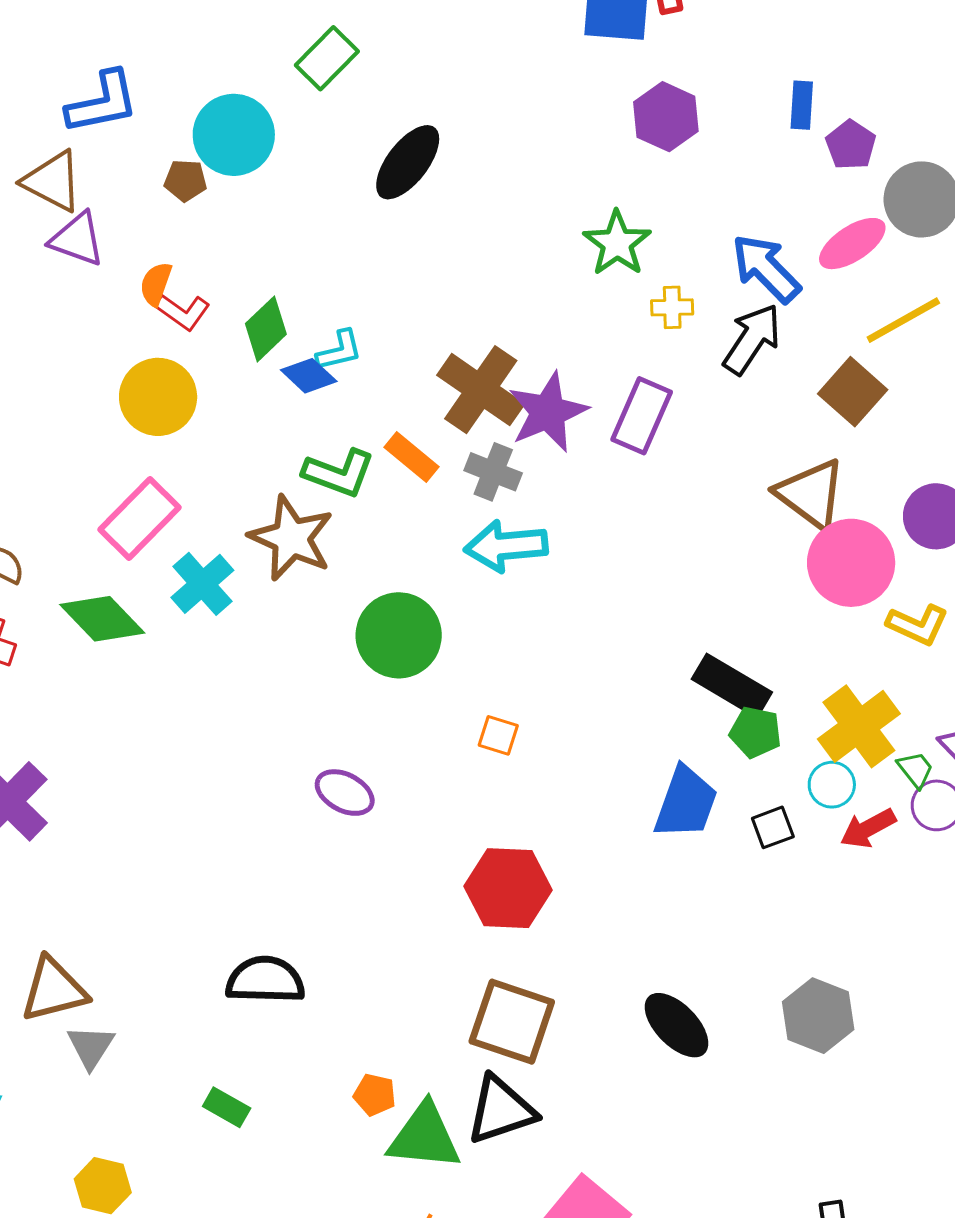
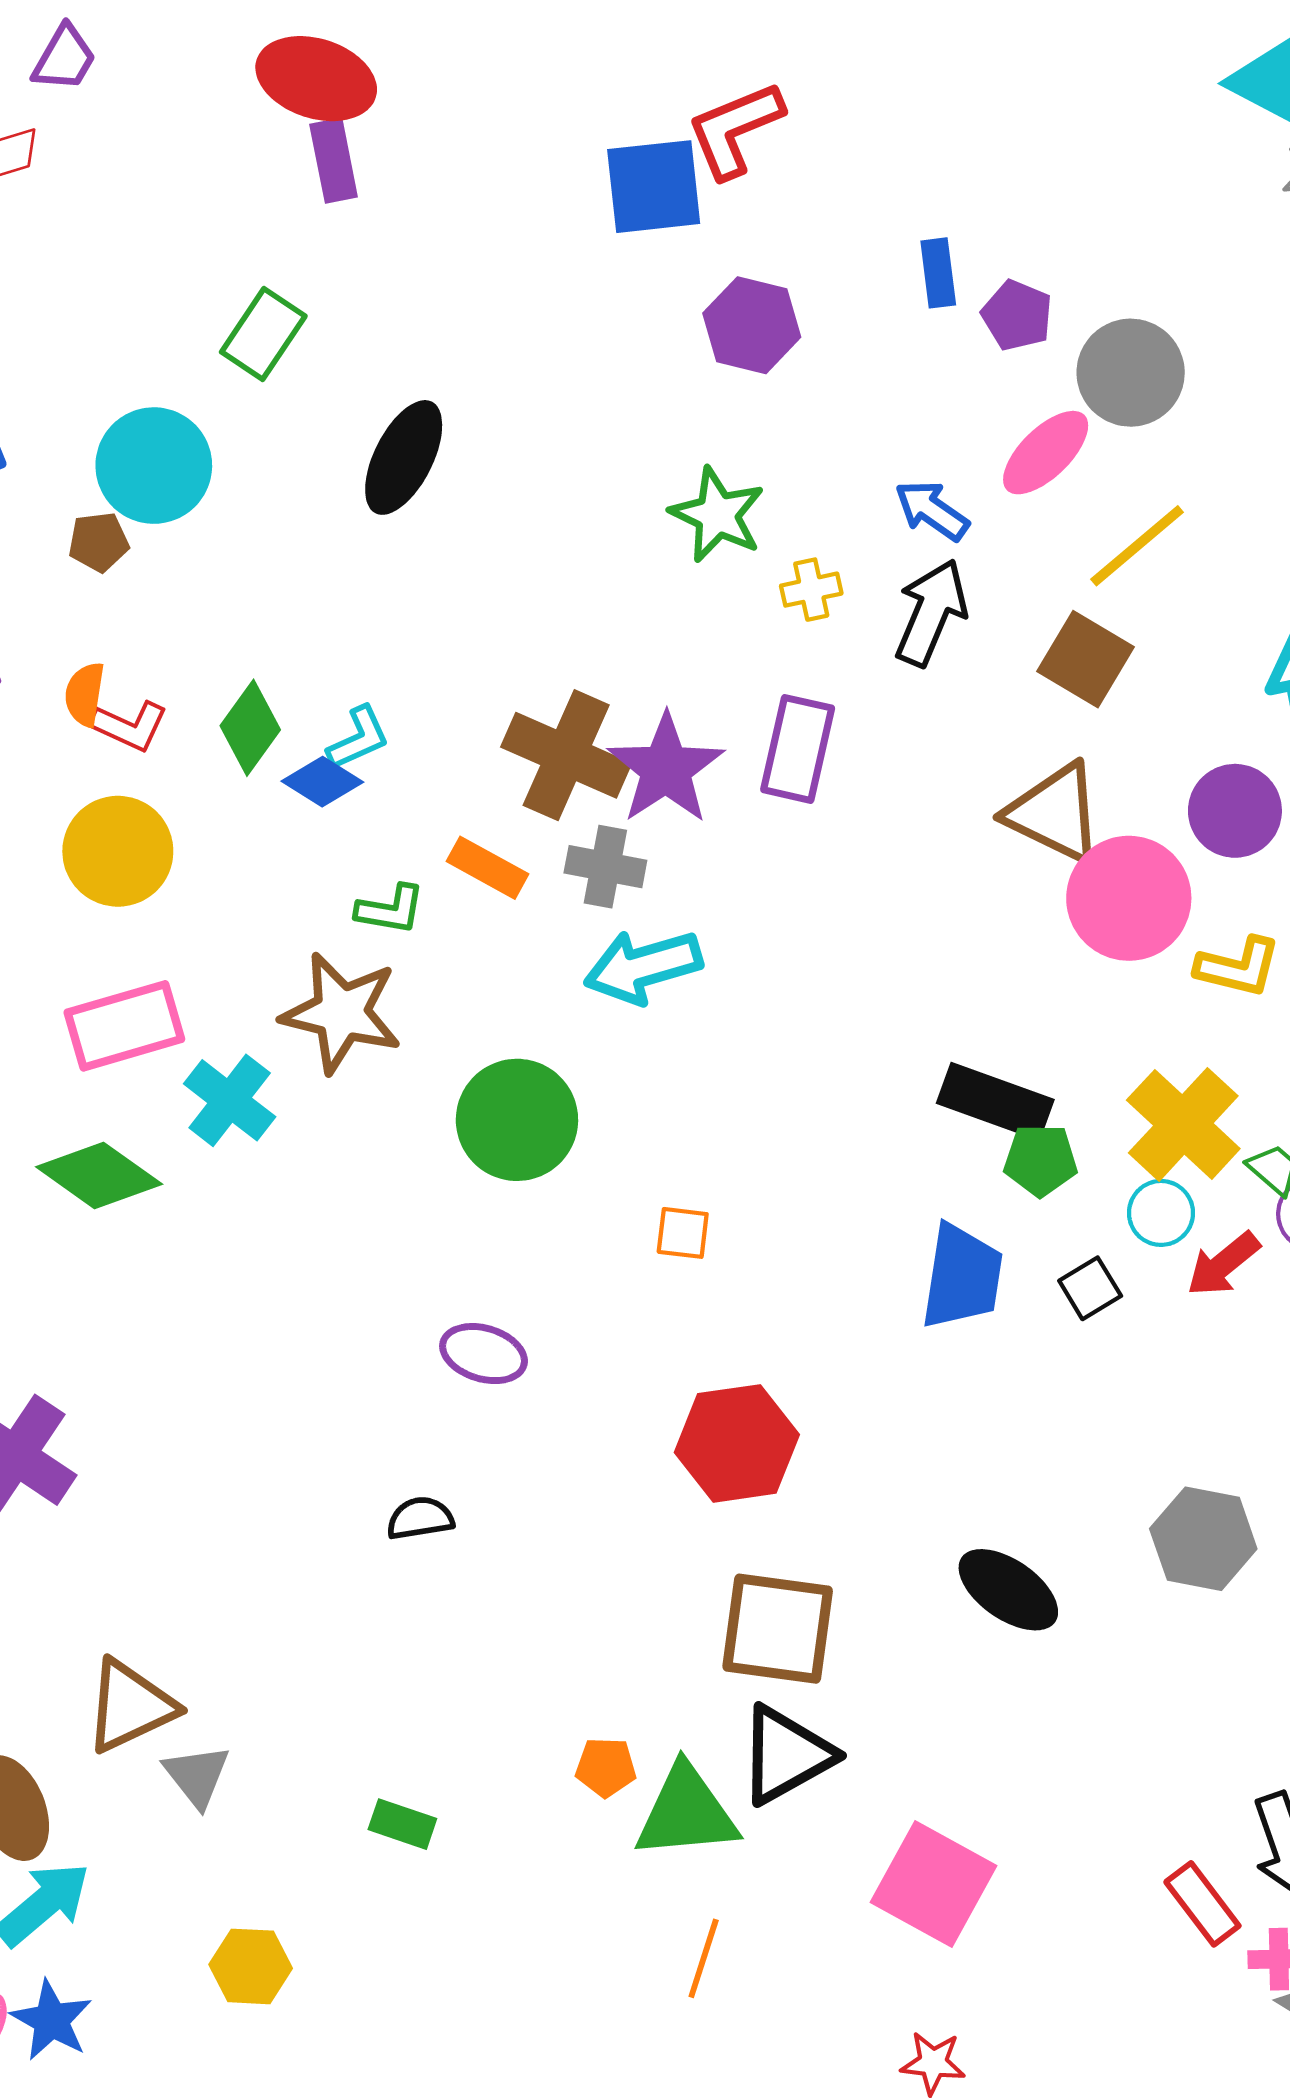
blue arrow: (766, 268) -> (932, 510), size x0.7
green L-shape: (339, 473) -> (390, 909), size x0.7
pink rectangle: (139, 518) -> (124, 1026), turned 40
black semicircle: (265, 980) -> (420, 1518), moved, size x0.6

